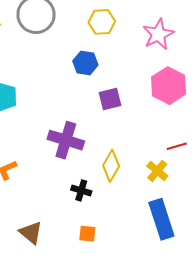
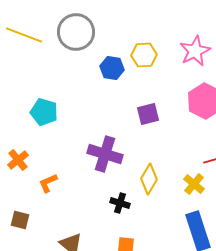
yellow hexagon: (102, 22) -> (144, 55), moved
blue hexagon: (85, 63) -> (112, 68), moved

